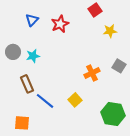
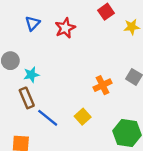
yellow star: (110, 31) -> (132, 27), moved
cyan star: (33, 56) -> (31, 75), moved

